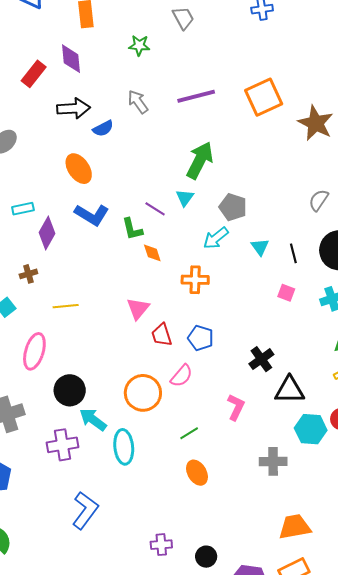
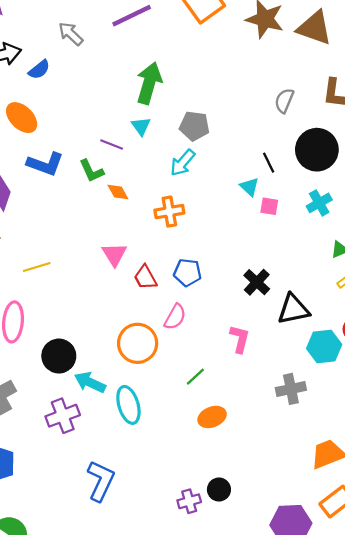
cyan triangle: (260, 247) -> (249, 187), moved
orange ellipse: (197, 473) -> (212, 417), turned -70
black circle: (206, 557) -> (219, 490), moved

